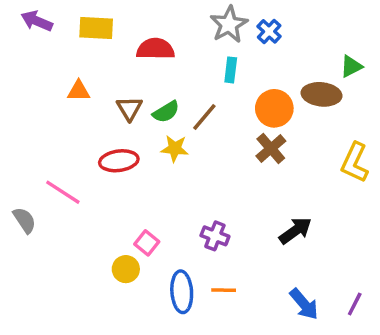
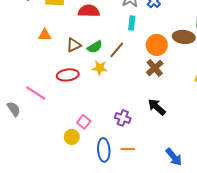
brown triangle: (129, 108) -> (74, 45), turned 35
black arrow: (295, 231) -> (157, 107), moved, turned -102

